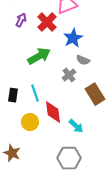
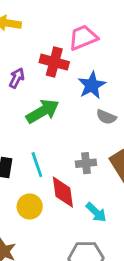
purple arrow: (21, 20) -> (17, 78), moved
red cross: (47, 22) -> (54, 62), turned -30
gray cross: (69, 75) -> (86, 163), moved, turned 32

